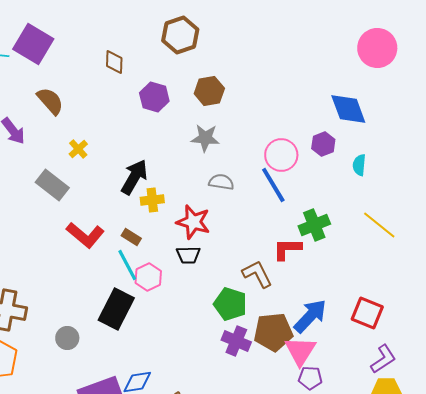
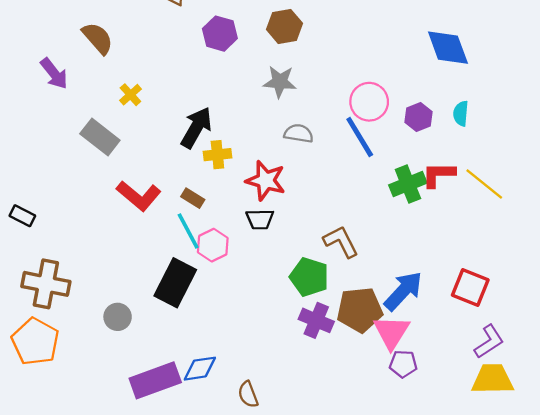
purple hexagon: (323, 144) -> (419, 117), moved
red L-shape: (287, 249) -> (438, 175), moved

